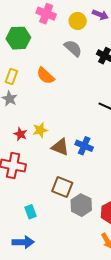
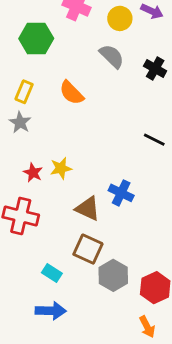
brown triangle: (60, 147) -> (88, 209), moved
cyan rectangle: (31, 212) -> (52, 273), moved, turned -40
blue arrow: (23, 242) -> (51, 311), moved

